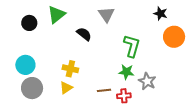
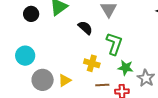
green L-shape: (132, 46) -> (114, 44), moved
yellow cross: (70, 69) -> (92, 63), moved
gray circle: (32, 88) -> (43, 80), moved

